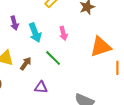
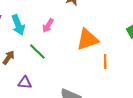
pink arrow: (63, 33) -> (48, 26), turned 48

